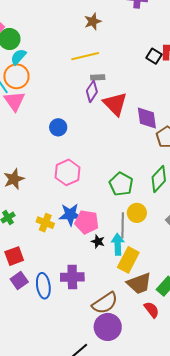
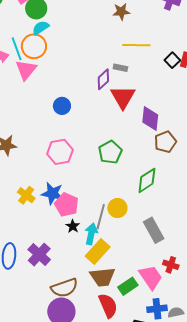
yellow line: (85, 56) -> (136, 45), moved
gray rectangle: (98, 77) -> (120, 68), moved
green pentagon: (121, 184) -> (110, 152), moved
purple cross: (72, 277) -> (39, 255), turned 30
red semicircle: (152, 310) -> (108, 306), size x1.4

